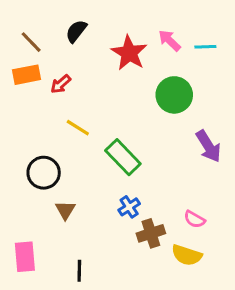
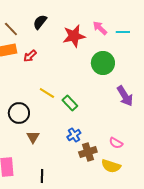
red star: (129, 53) -> (74, 36), turned 30
yellow line: (78, 128) -> (47, 93), moved
green rectangle: (123, 157) -> (70, 103), size x0.7

